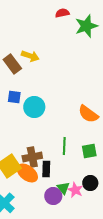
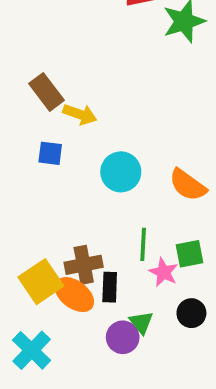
yellow arrow: (30, 56) -> (80, 114), moved
cyan circle: (34, 107) -> (121, 172), moved
pink star: (75, 190) -> (164, 272), moved

